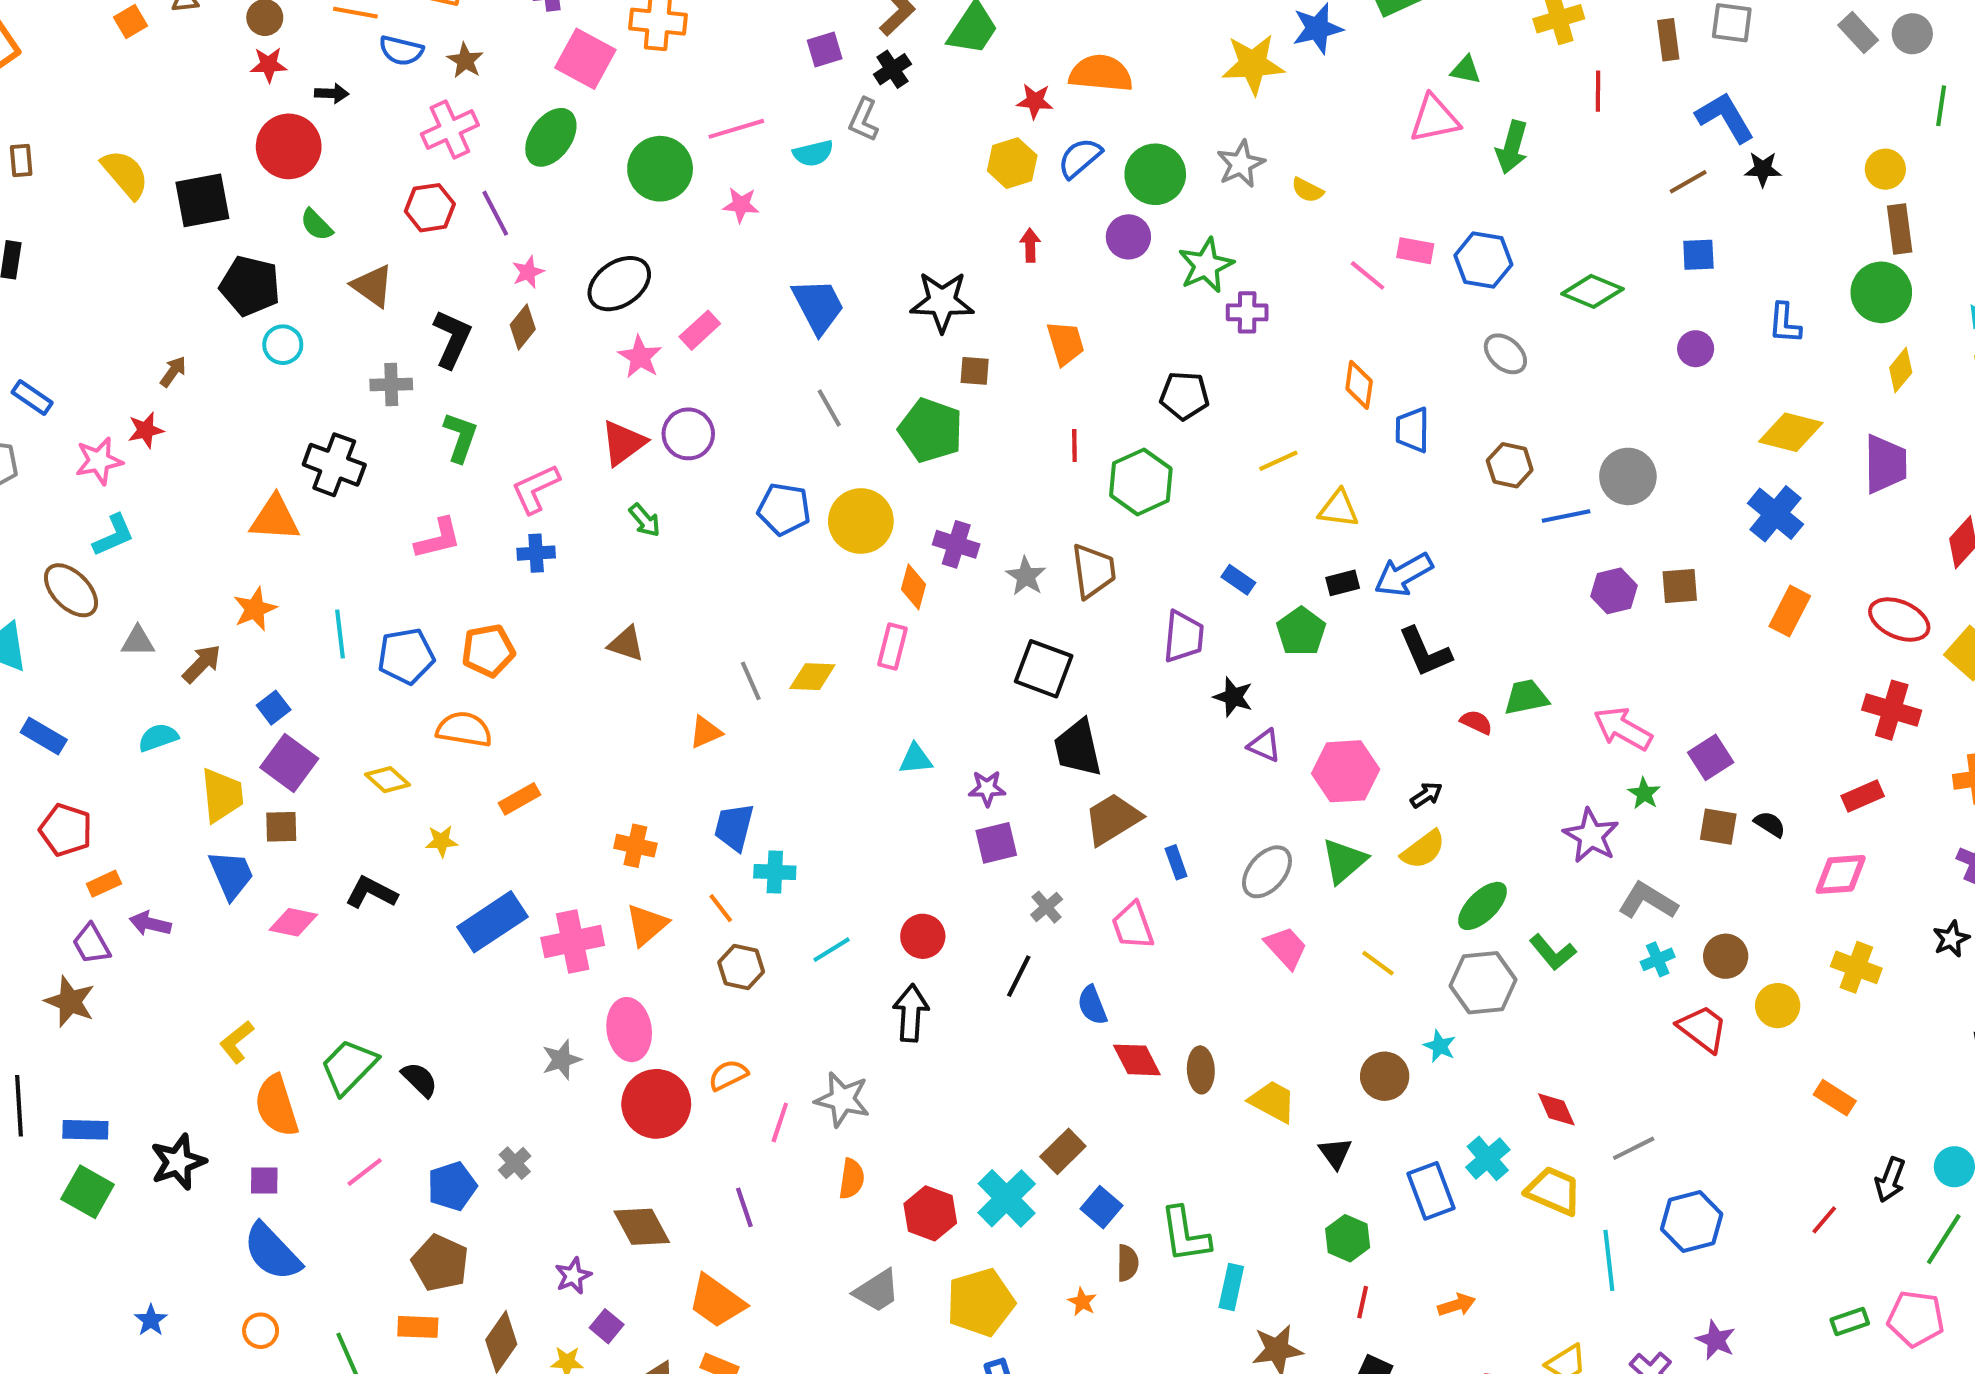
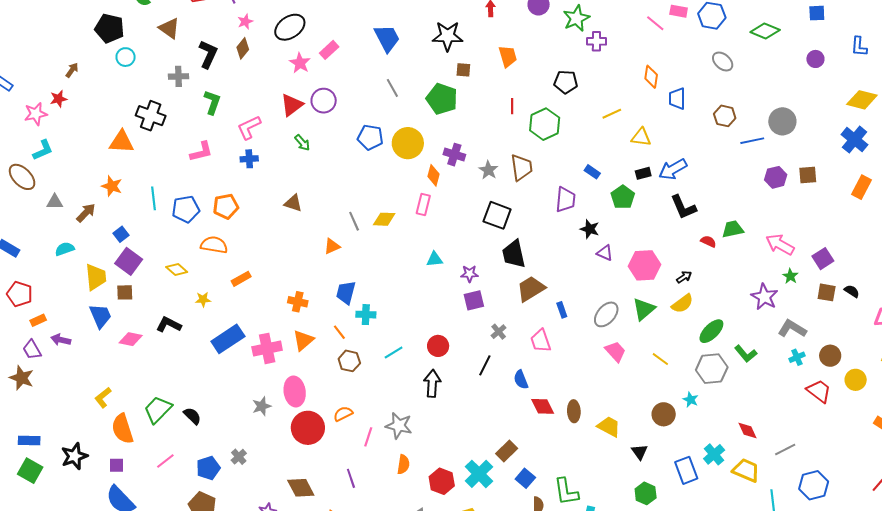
orange star: (255, 609) -> (112, 186), turned -30

